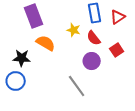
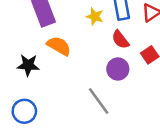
yellow star: (74, 30) -> (95, 17), moved
blue circle: (16, 81) -> (24, 111), moved

